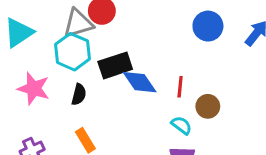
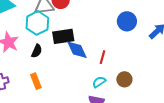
brown circle: (208, 106) -> (124, 79), moved
cyan semicircle: (181, 125) -> (99, 82), turned -80

